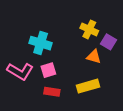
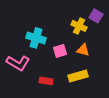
purple square: (108, 42) -> (96, 16), moved
pink square: (48, 70) -> (60, 51), moved

